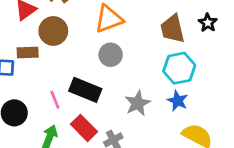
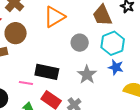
gray circle: (111, 55) -> (80, 43), moved
pink line: (55, 100) -> (26, 83), turned -48

